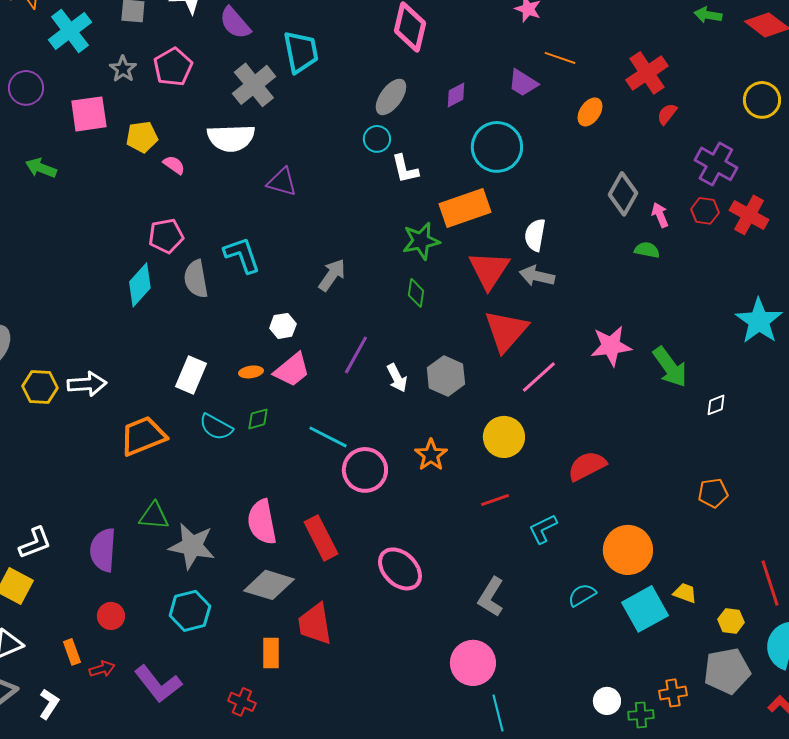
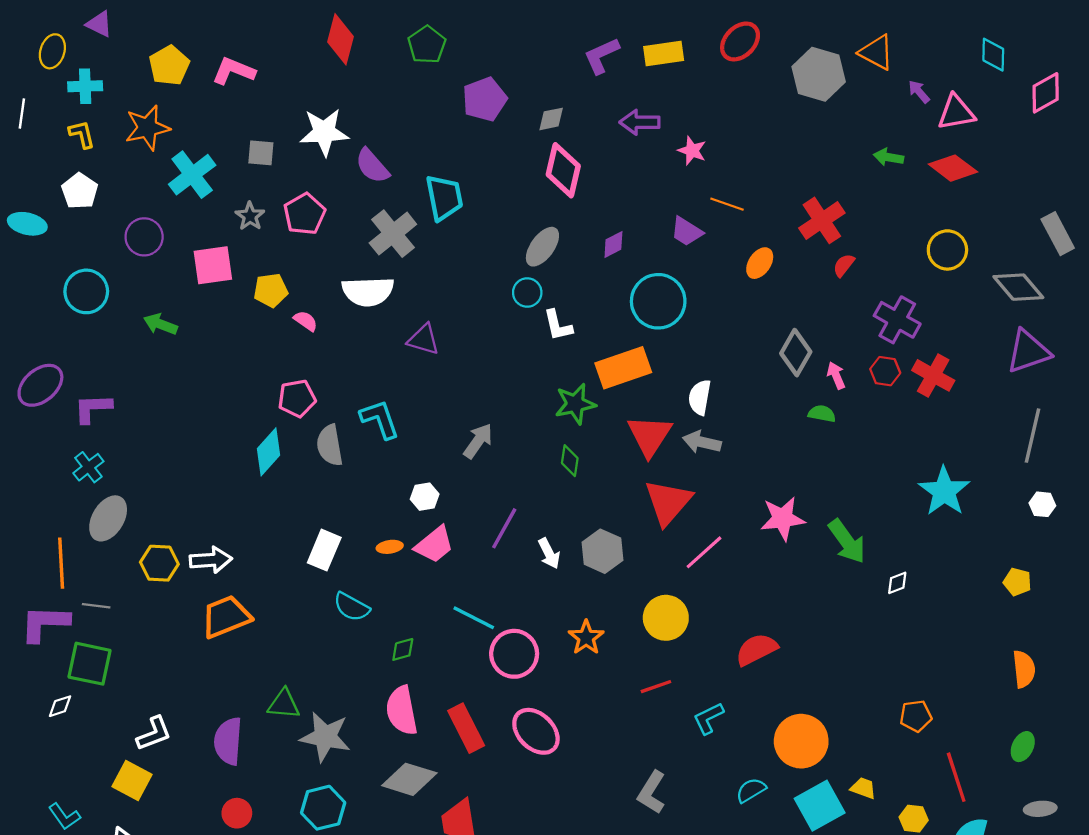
green diamond: (258, 419) -> (403, 649), moved
orange trapezoid: (143, 436) -> (226, 617), moved
orange pentagon: (713, 493) -> (916, 716), moved
pink ellipse: (400, 569) -> (536, 731), moved

